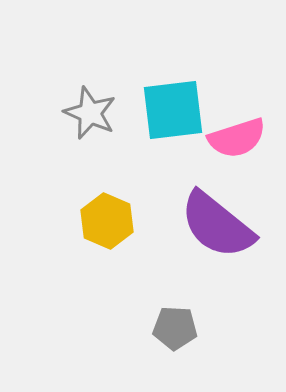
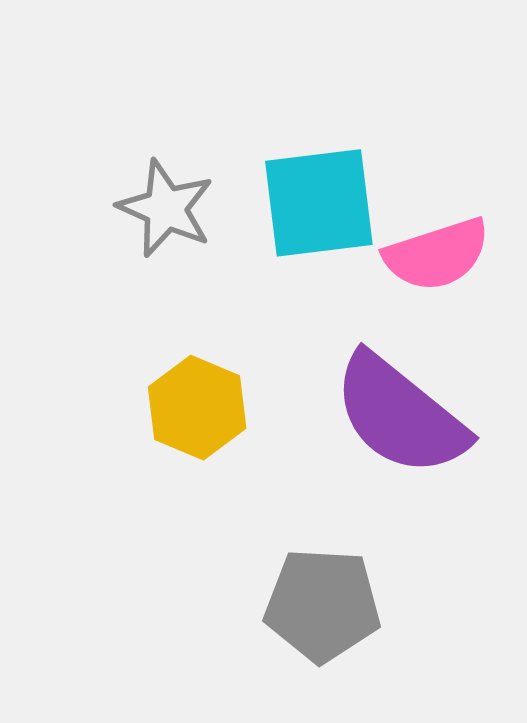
gray pentagon: (175, 328) -> (323, 605), size x1.4

